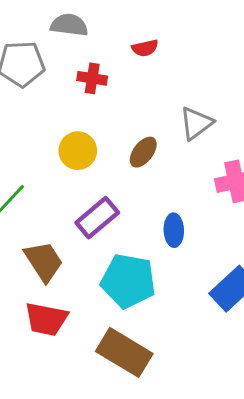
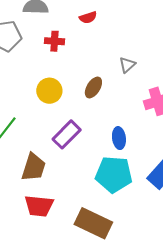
gray triangle: (196, 123) -> (127, 65), size x0.7
brown trapezoid: (44, 261) -> (34, 167), turned 56
cyan pentagon: (128, 281) -> (114, 174), moved

